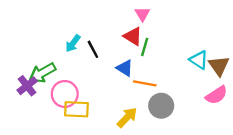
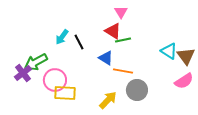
green line: (145, 47) -> (123, 40), turned 63

